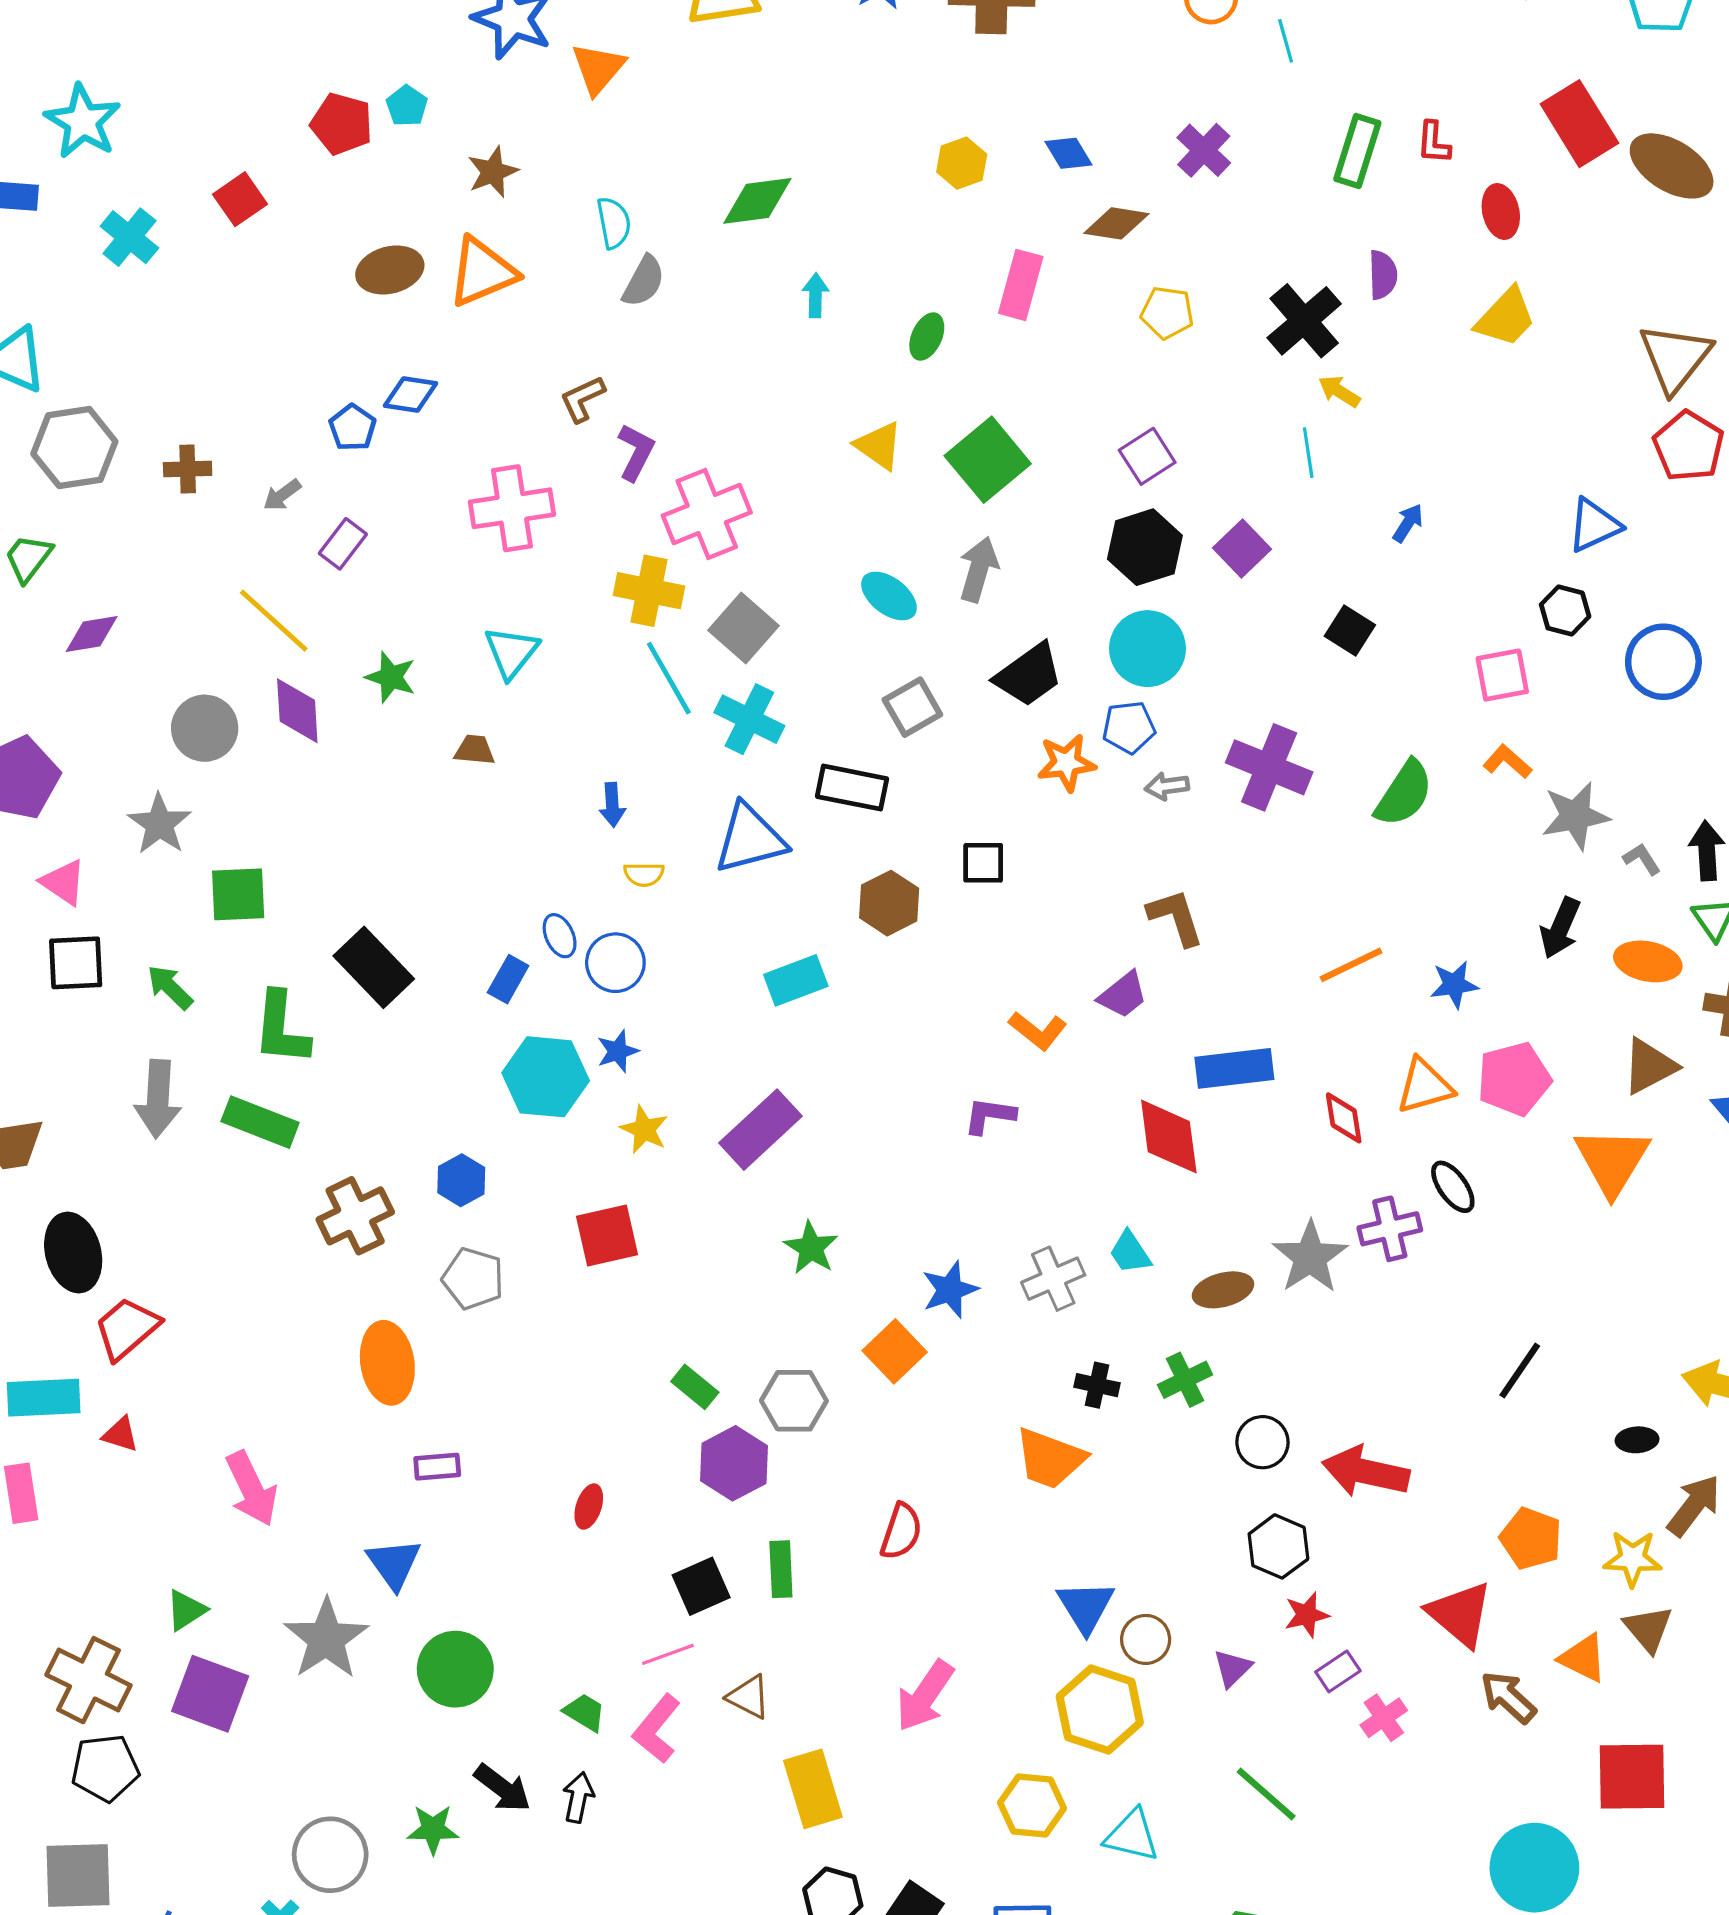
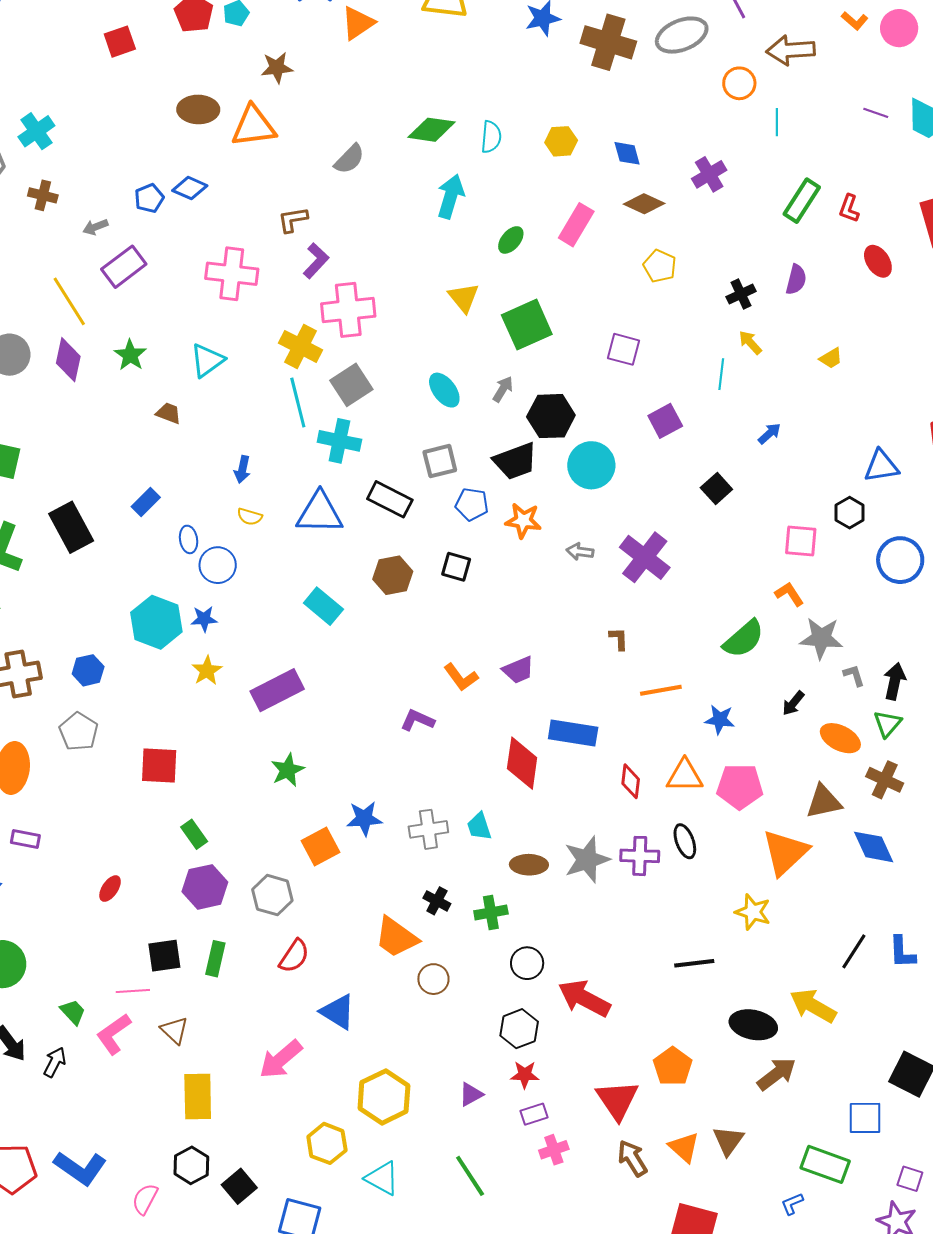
red ellipse: (1501, 212) -> (878, 261), turned -36
cyan semicircle: (614, 223) -> (491, 137), moved
cyan cross: (129, 237) -> (36, 131), moved
cyan arrow: (815, 295) -> (451, 196), size x1.6
yellow trapezoid: (1506, 317) -> (831, 358), moved, size x0.6
black cross: (1304, 321) -> (741, 294), size x0.6
purple square: (1147, 456) -> (624, 349), turned 32
purple rectangle: (343, 544) -> (124, 267), size x1.4
black hexagon: (1145, 547) -> (551, 416), moved
gray arrow: (979, 569) -> (503, 389), size x0.7
cyan cross: (749, 719) -> (339, 441), turned -30
blue pentagon: (1129, 727) -> (472, 504), moved
green semicircle: (1404, 794) -> (744, 639), moved
brown L-shape: (1176, 917) -> (619, 639), moved, size x0.6
black arrow: (1560, 928) -> (793, 703), size x0.7
blue rectangle: (508, 979) -> (146, 502), moved
cyan rectangle: (796, 980) -> (323, 606), turned 45
red square: (607, 1235) -> (159, 766), moved
black line: (1520, 1371) -> (694, 963), turned 33
gray hexagon: (794, 1401) -> (272, 895), moved
black ellipse: (1637, 1440) -> (753, 1025), size x1.8
yellow star: (1633, 1558) -> (753, 912), moved
blue triangle: (1086, 1607) -> (338, 1012), moved, turned -42
brown circle: (1146, 1639) -> (433, 979), moved

